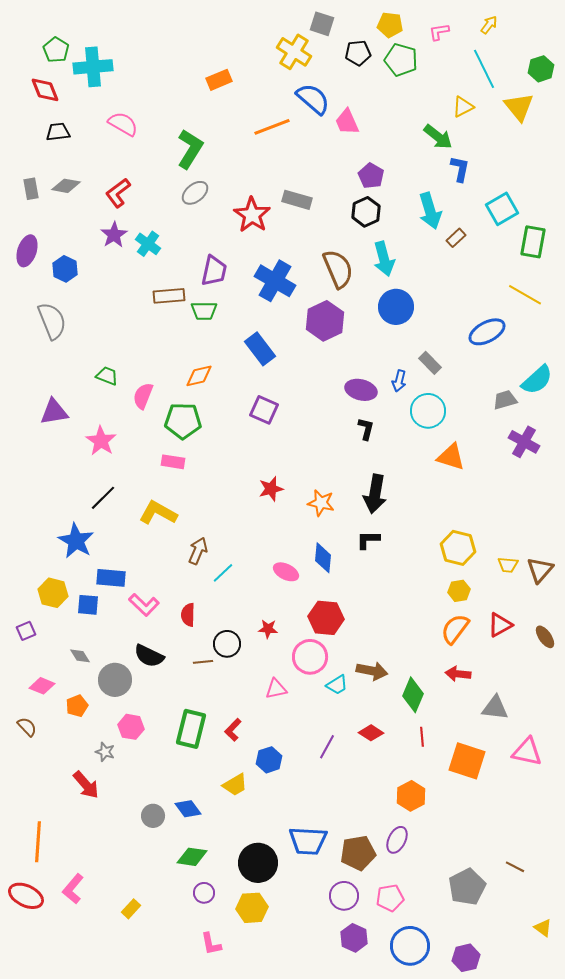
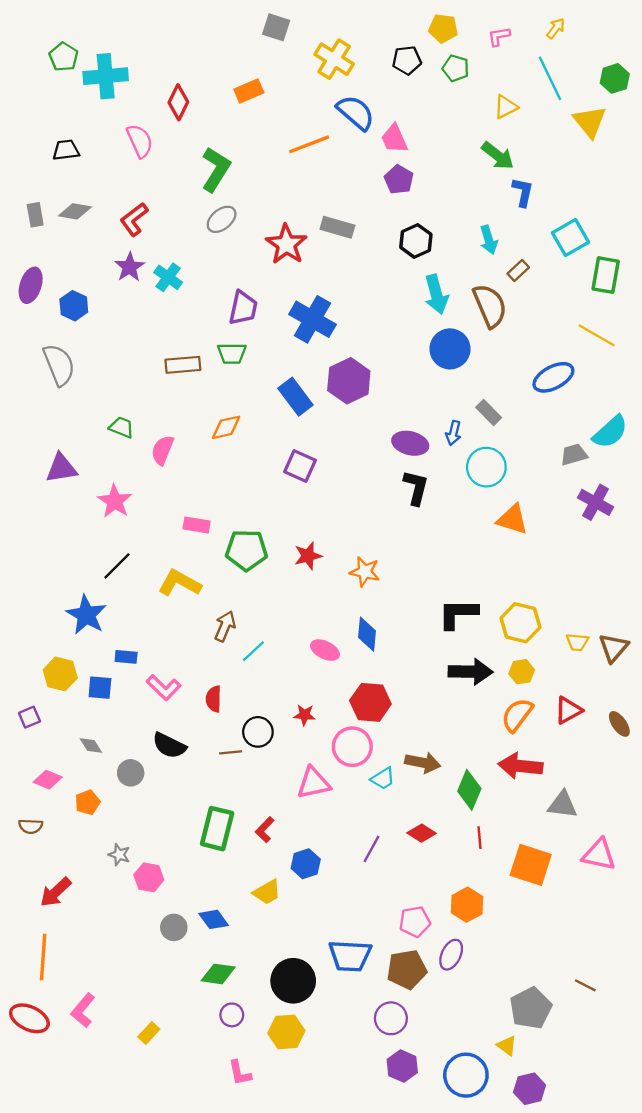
gray square: (322, 24) -> (276, 27), moved
green pentagon: (401, 60) -> (456, 68), size x0.7
red diamond: (45, 90) -> (178, 102), moved, turned 48
yellow triangle: (463, 107) -> (506, 107), moved
pink semicircle: (123, 124) -> (140, 141), turned 36
purple pentagon: (371, 176) -> (399, 180), moved
cyan arrow: (430, 211) -> (489, 240), size x0.7
brown semicircle: (338, 269) -> (490, 306), moved
brown rectangle: (169, 296) -> (183, 365), moved
purple hexagon: (325, 321) -> (349, 381), moved
green pentagon: (183, 421) -> (247, 550), moved
black L-shape: (366, 429) -> (416, 488), size x1.4
black arrow: (375, 494) -> (470, 672), moved, turned -99
black L-shape: (368, 540) -> (458, 614), moved, size x1.5
blue rectangle: (111, 578) -> (126, 657), size x0.7
red arrow: (458, 674) -> (520, 766), size x1.5
gray circle: (115, 680) -> (131, 773), size x0.7
pink triangle: (276, 689) -> (314, 783), size x1.4
brown semicircle: (27, 727) -> (31, 826), turned 135
pink hexagon: (131, 727) -> (149, 877), moved
red arrow: (86, 785) -> (56, 892), moved, turned 88
pink pentagon: (390, 898) -> (415, 922), moved
yellow triangle: (543, 928) -> (507, 1046), moved

